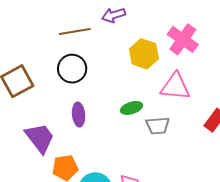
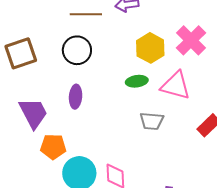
green ellipse: (131, 108) -> (137, 81), moved

